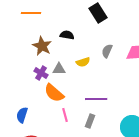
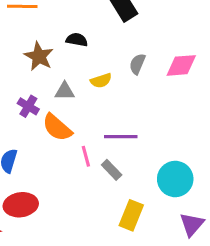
purple cross: (41, 73) -> (28, 106), moved
pink line: (65, 115) -> (86, 156), moved
gray rectangle: (90, 121) -> (112, 170), turned -64

